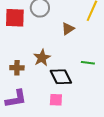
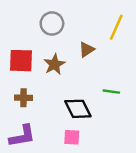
red square: (15, 18) -> (21, 61), moved
brown star: (42, 58) -> (54, 64), moved

